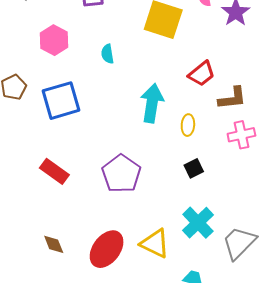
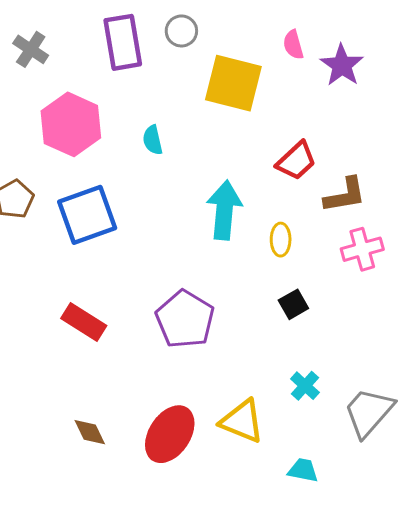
pink hexagon: (54, 40) -> (71, 124), size x1.4
cyan cross: (198, 223) -> (305, 386), size x0.6

